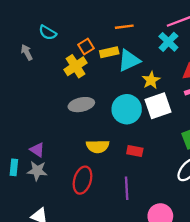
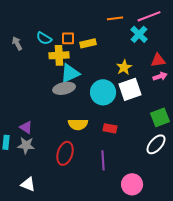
orange line: (124, 27) -> (115, 18), moved
cyan semicircle: (48, 33) -> (44, 38), moved
orange square: (86, 46) -> (68, 38), turned 32
cyan triangle: (129, 60) -> (70, 73), moved
yellow cross: (76, 66) -> (59, 55), turned 30

